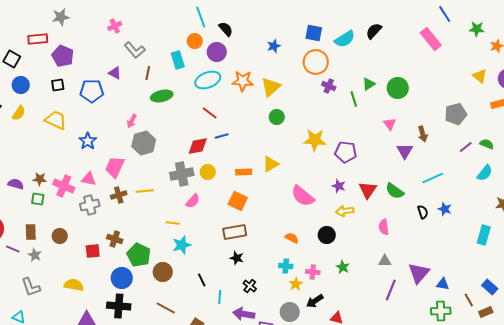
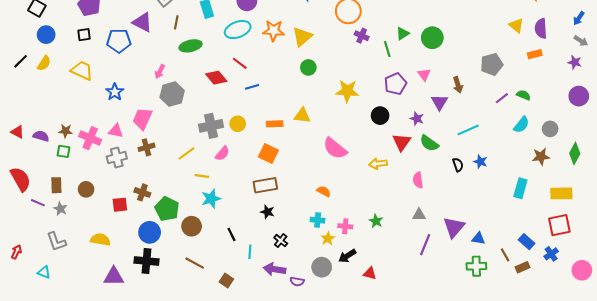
purple triangle: (115, 73) -> (142, 22), size x1.5
red diamond: (198, 146) -> (216, 78), moved, turned 60
purple pentagon: (346, 152) -> (395, 84), moved, turned -30
yellow triangle: (271, 164) -> (302, 116), turned 36
purple star: (339, 186) -> (417, 119), moved
yellow line: (145, 191) -> (186, 153), moved, turned -30
black circle: (327, 235) -> (380, 116), moved

